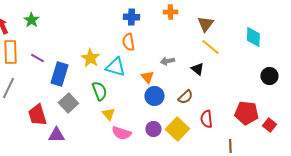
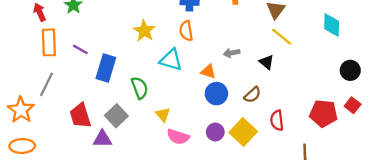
yellow star: (90, 58) -> (144, 31), moved
orange triangle: (147, 77) -> (208, 72), turned -32
green semicircle: (99, 91) -> (140, 88), moved
gray square: (68, 103) -> (116, 116), moved
red square: (269, 125) -> (353, 105), moved

